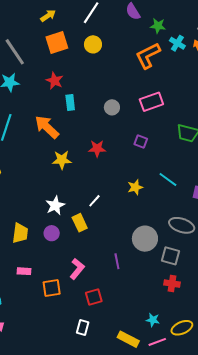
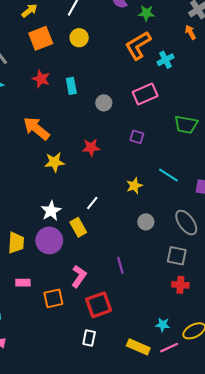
cyan cross: (177, 43) -> (165, 60), moved, turned 35
cyan rectangle: (70, 102) -> (71, 86), moved
gray ellipse: (182, 225) -> (186, 223), turned 40
purple circle: (52, 233) -> (49, 240), size x1.6
gray circle: (145, 239) -> (146, 222), moved, size x0.6
red square: (94, 297) -> (99, 305), size x1.4

